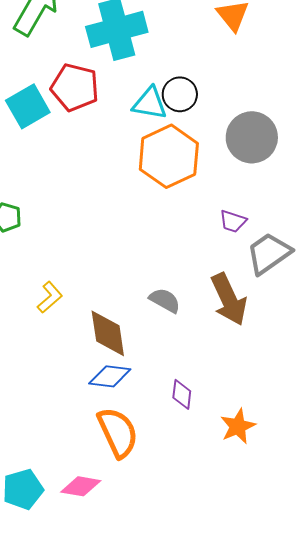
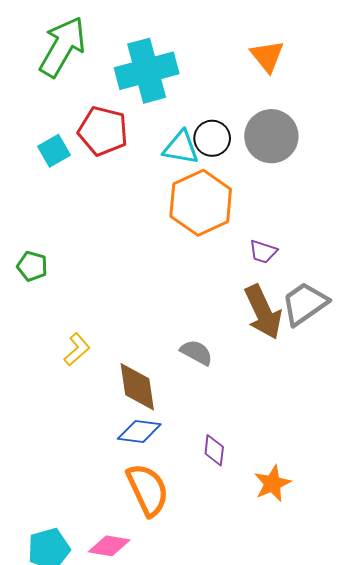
cyan square: (28, 106) -> (54, 151), size x0.7
gray circle: (252, 137) -> (271, 136), moved
purple trapezoid: (233, 221) -> (263, 252), moved
brown arrow: (229, 299) -> (263, 312), moved

